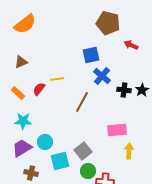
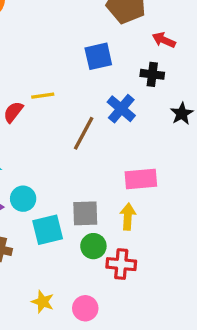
blue cross: (102, 76) -> (121, 109), moved
black cross: (124, 90) -> (152, 74), moved
gray square: (83, 151) -> (85, 213), turned 36
yellow arrow: (129, 151) -> (128, 217), moved

